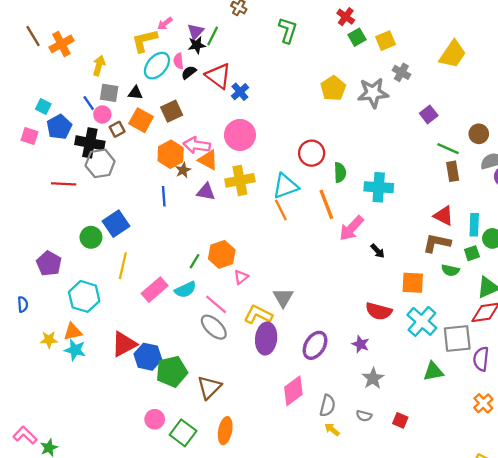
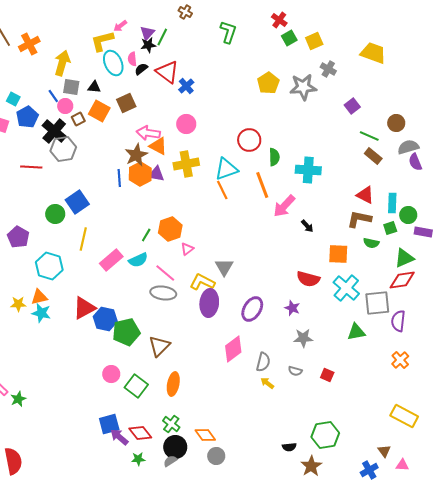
yellow trapezoid: (453, 54) -> (373, 53), turned -104
yellow arrow: (99, 66) -> (62, 63), size x1.4
cyan ellipse: (157, 66) -> (113, 63), turned -65
pink circle: (240, 135) -> (186, 124), size x0.7
black cross: (90, 143) -> (54, 131), turned 30
orange hexagon: (171, 154) -> (140, 174), moved
brown star: (183, 170) -> (136, 155), size x1.6
brown rectangle: (453, 171) -> (373, 156), turned -42
gray ellipse: (214, 327) -> (163, 293), turned -35
gray star: (373, 378) -> (303, 338), turned 30

